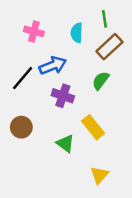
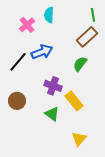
green line: (104, 19) -> (93, 15), moved
pink cross: (34, 31) -> (27, 25), turned 35
cyan semicircle: (77, 33) -> (49, 15), moved
purple cross: (63, 96) -> (53, 86), moved

